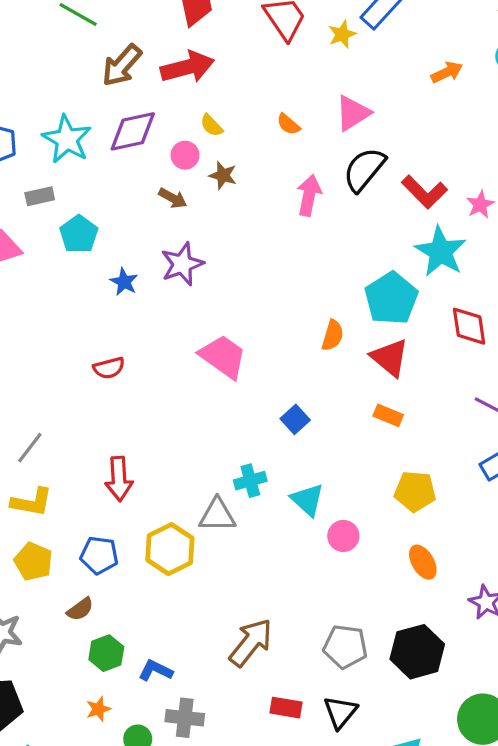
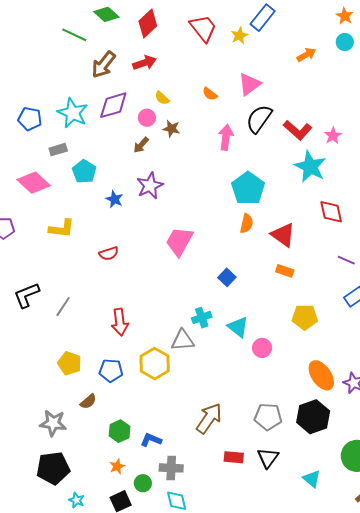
red arrow: (187, 67) -> (144, 63), size x0.7
brown arrow: (173, 198) -> (141, 145), turned 108
cyan pentagon: (391, 298) -> (248, 188), moved
pink trapezoid: (223, 357) -> (179, 241), turned -92
yellow L-shape: (32, 502) -> (62, 229), moved
yellow pentagon: (33, 562) -> (70, 363), moved
orange ellipse: (423, 562) -> (321, 375), moved, size x1.4
brown semicircle: (80, 609) -> (88, 402), moved

